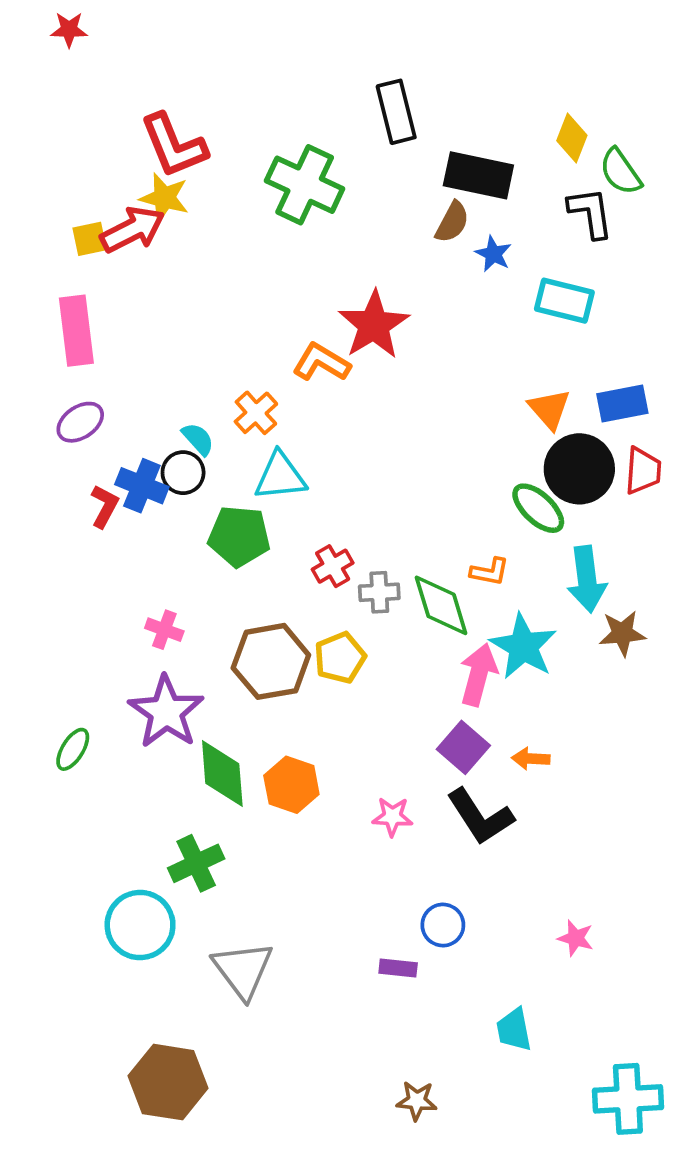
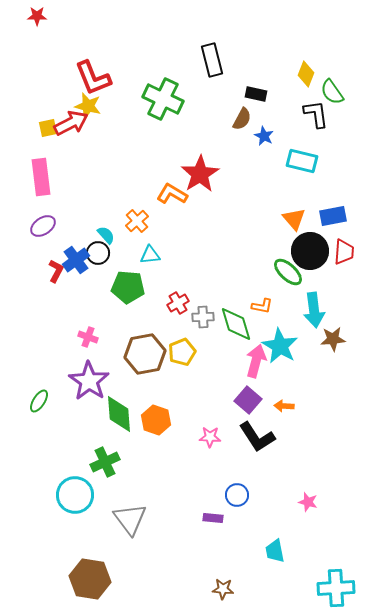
black rectangle: (478, 175) -> (256, 94), size x0.6
cyan triangle: (280, 476) -> (150, 255), size x0.7
blue cross: (142, 486) -> (76, 260), turned 32

